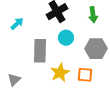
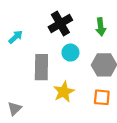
orange square: (85, 75) -> (102, 97), moved
gray triangle: (14, 80) -> (15, 108), moved

